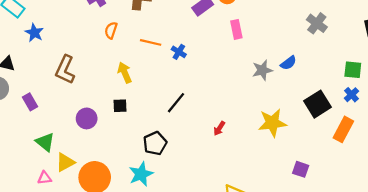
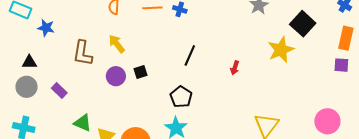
yellow arrow: (125, 73) -> (117, 44), moved
black square: (317, 104) -> (303, 24), moved
purple circle: (87, 118) -> (116, 76), moved
purple square: (301, 169) -> (341, 65), moved

